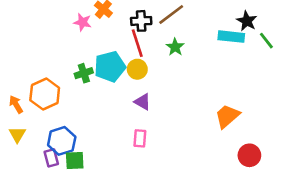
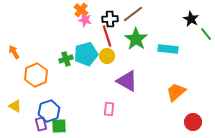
pink star: (83, 22) -> (85, 20), moved
cyan rectangle: (231, 37) -> (168, 49), moved
green star: (175, 47) -> (136, 39), size x1.6
purple triangle: (142, 102) -> (127, 81), moved, size x1.6
orange arrow: (16, 104) -> (14, 52), moved
yellow triangle: (17, 134) -> (15, 106), turned -32

